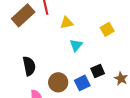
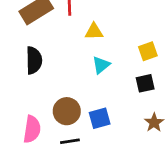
black semicircle: (29, 66) -> (34, 60), moved
black square: (98, 71) -> (145, 83), moved

